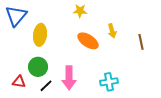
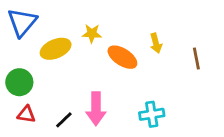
yellow star: (80, 11) -> (92, 33), moved
yellow ellipse: (40, 35) -> (56, 49), turned 60
green circle: (38, 67) -> (19, 82), moved

